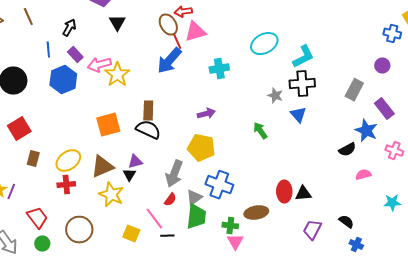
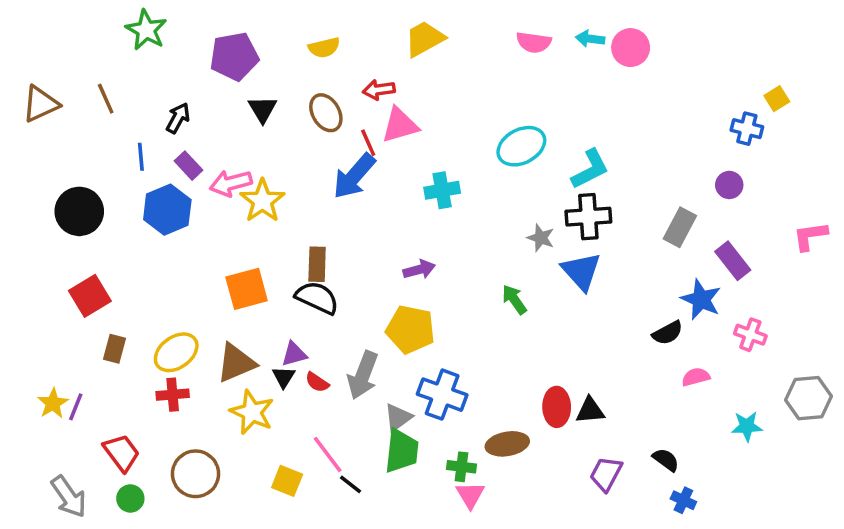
brown ellipse: (168, 25) -> (326, 113), moved
blue triangle: (298, 115) -> (581, 271), size x1.4
red semicircle: (170, 200) -> (317, 382), moved, turned 88
black line: (167, 236) -> (351, 484), turned 40

